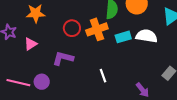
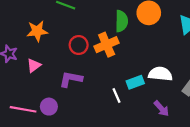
white semicircle: (147, 36) -> (160, 74), moved
cyan rectangle: (123, 37) -> (135, 82), moved

